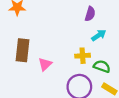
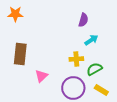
pink triangle: (45, 64) -> (41, 76), moved
green semicircle: (102, 66) -> (94, 69), turned -49

